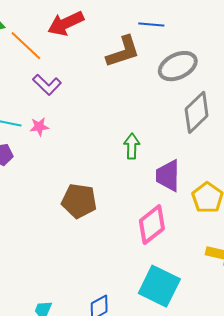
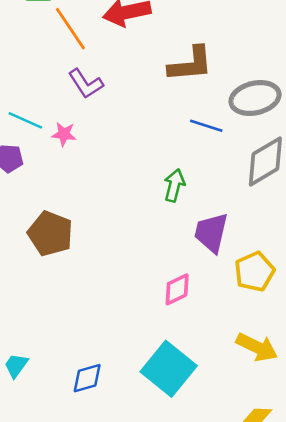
blue line: (151, 25) -> (206, 126), moved
brown pentagon: (79, 201) -> (50, 234), moved
pink diamond: (152, 225) -> (177, 289), size x0.7

